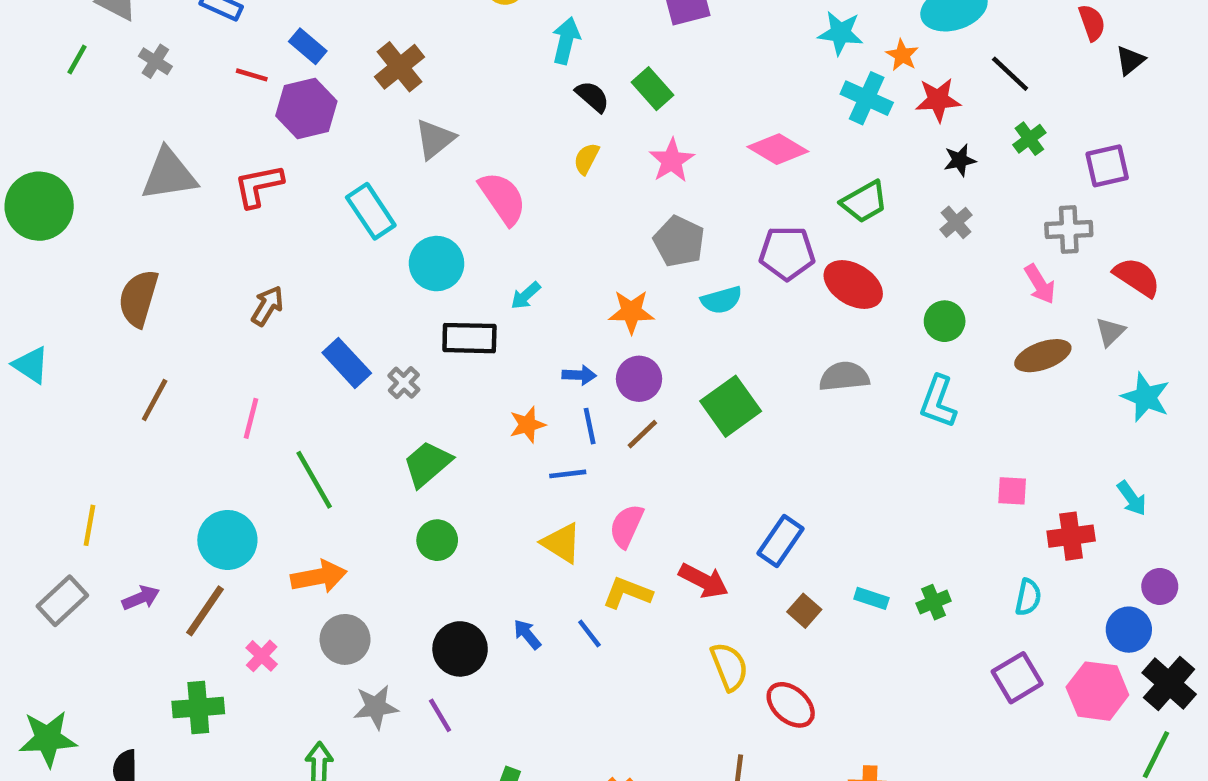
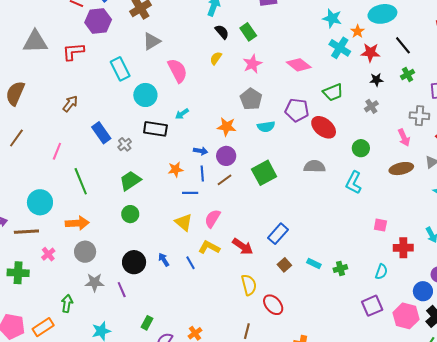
brown line: (205, 611) -> (26, 232), turned 45

